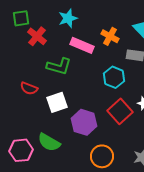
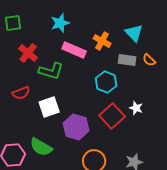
red cross: (37, 36) -> (28, 53), moved
red semicircle: (29, 88) -> (21, 93), turned -42

